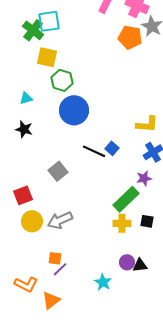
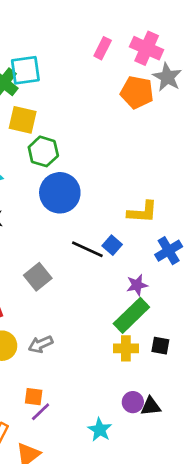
yellow L-shape: (147, 124) -> (142, 212), moved
purple star: (144, 178) -> (137, 285), moved
gray arrow: (60, 220) -> (41, 344), size x0.7

